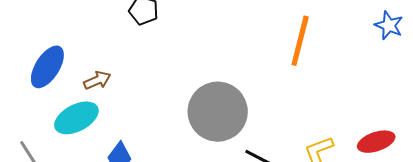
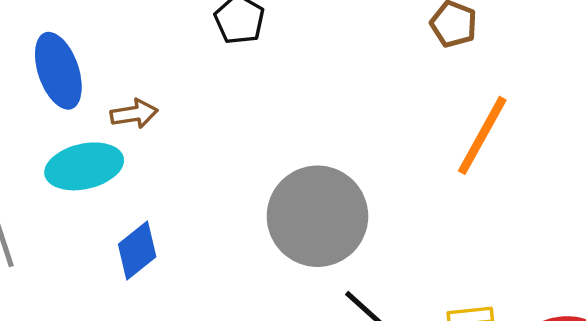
blue ellipse: (47, 67) -> (58, 71), turned -66

